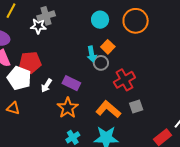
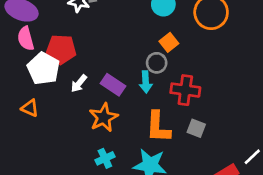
cyan arrow: (92, 54) -> (146, 82), moved
red cross: (124, 80) -> (185, 90), turned 30
gray square: (136, 107) -> (196, 128), turned 32
orange L-shape: (108, 109) -> (158, 127), turned -135

